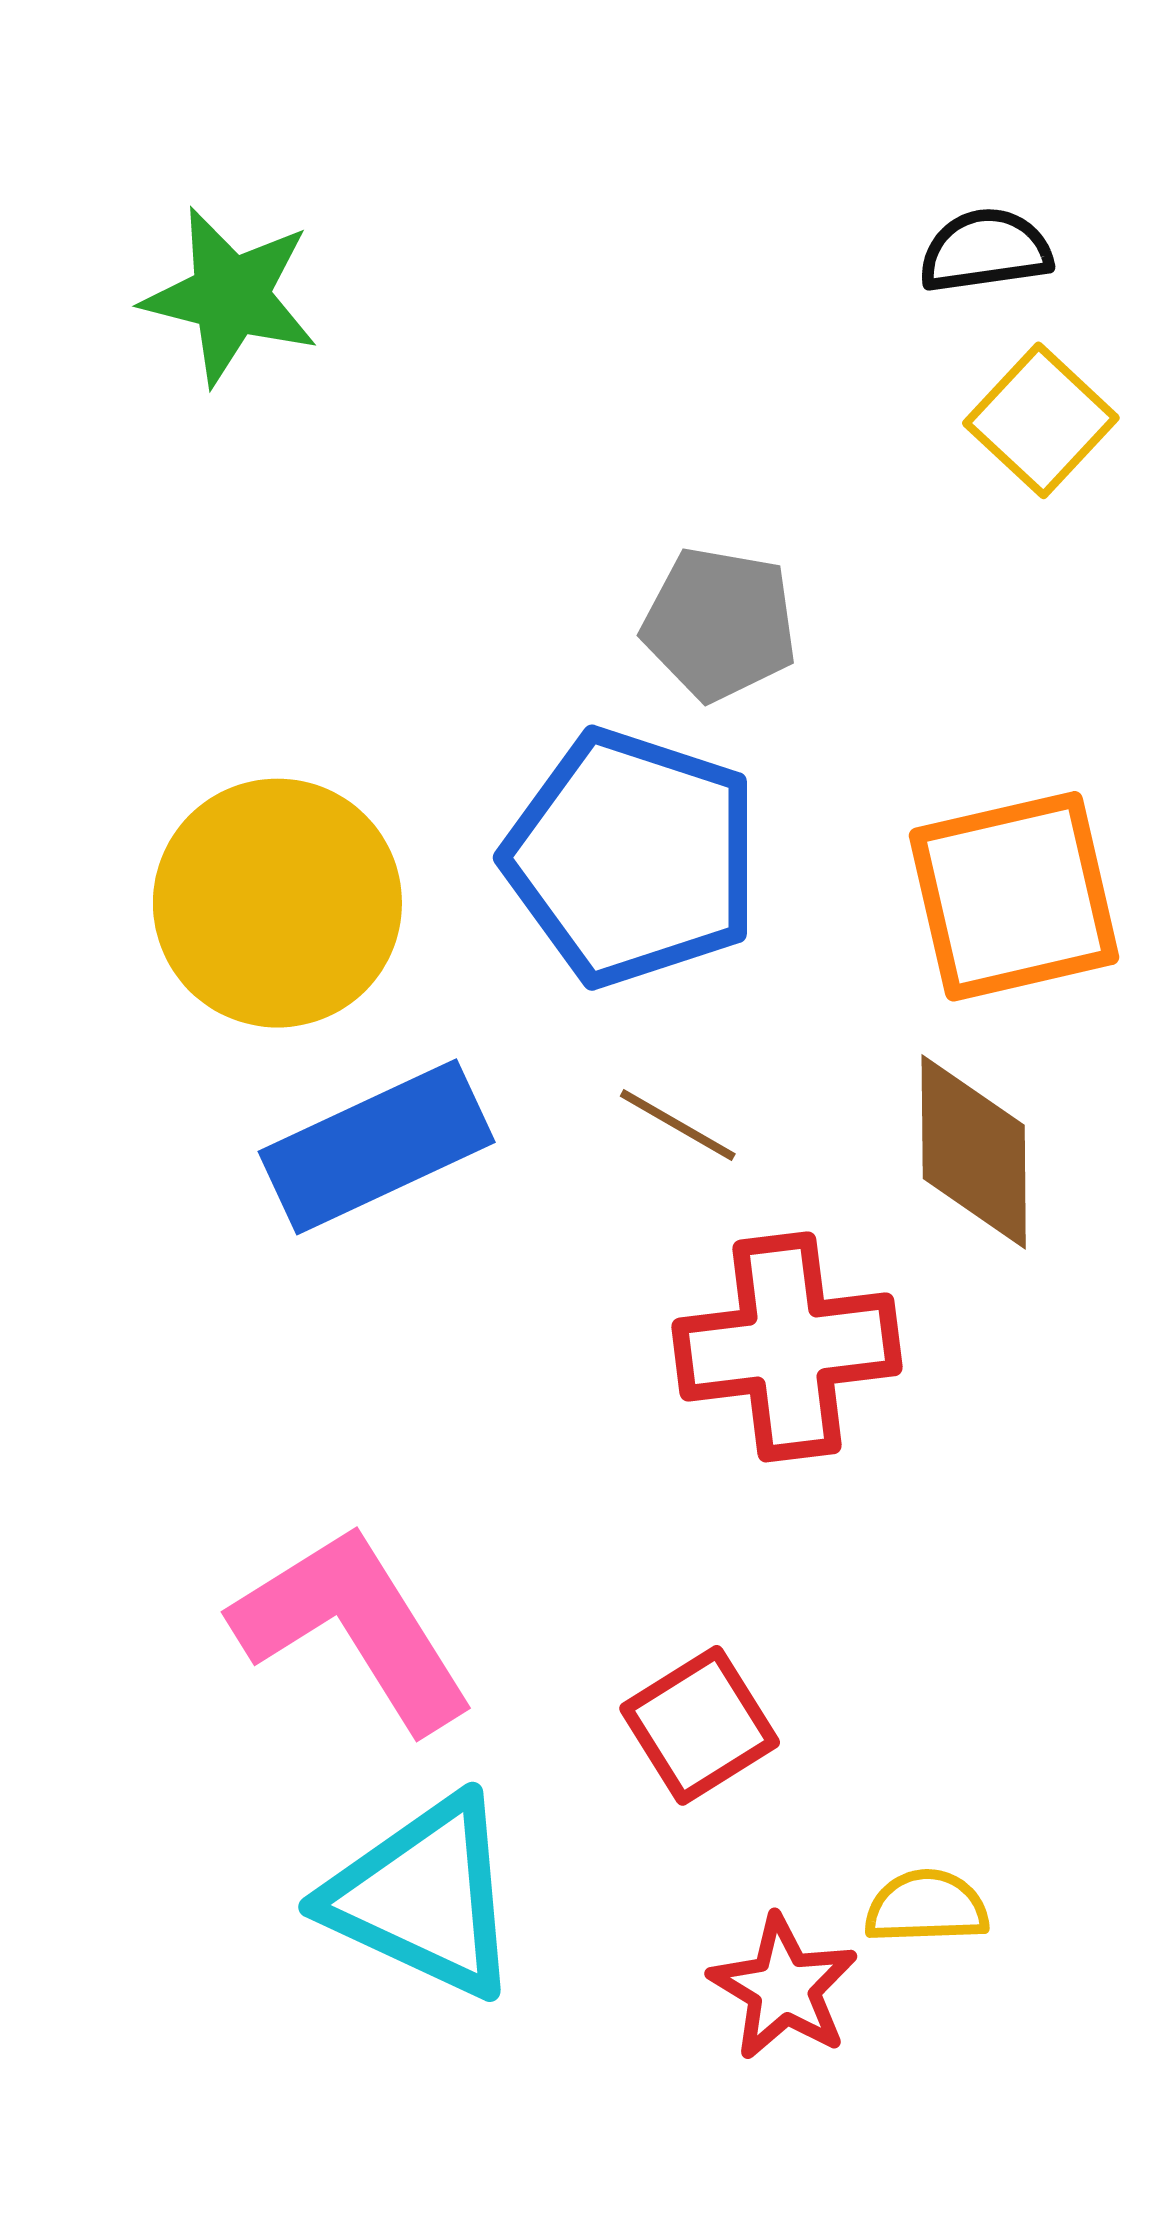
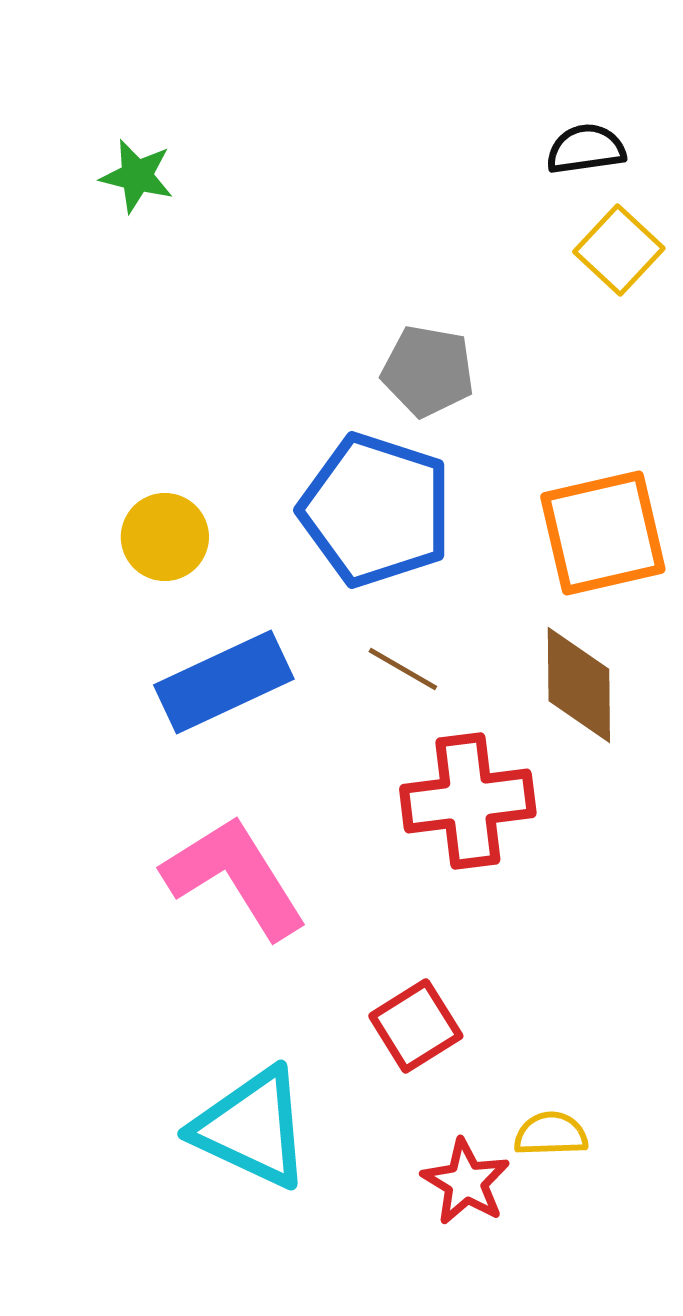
green star: (230, 296) -> (137, 176), size x0.7
yellow circle: (277, 903) -> (165, 537), size x0.6
pink L-shape: (353, 1628) -> (235, 877), moved

